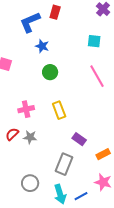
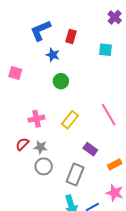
red rectangle: (55, 12) -> (71, 37), moved
pink line: (97, 76) -> (109, 115), moved
yellow rectangle: (59, 110) -> (70, 120), turned 60
gray circle: (30, 183) -> (44, 166), moved

